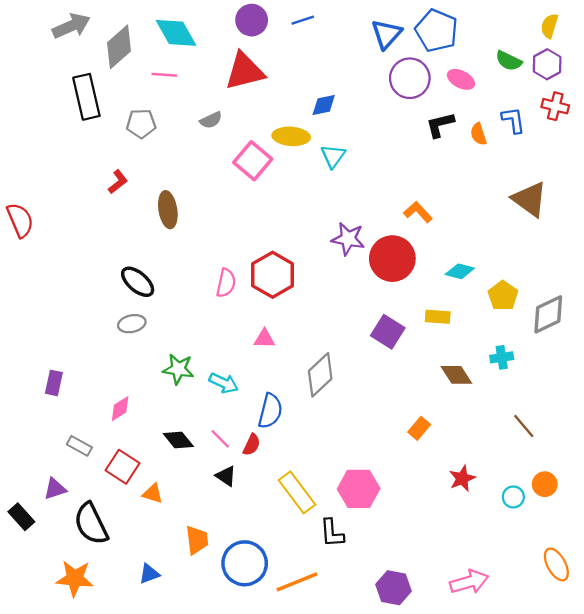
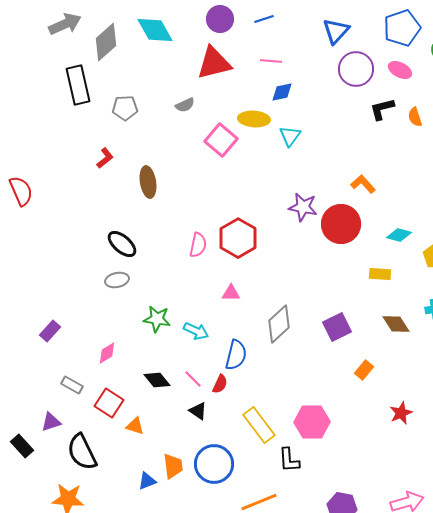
blue pentagon: (437, 31) -> (402, 28), moved, turned 30
pink line: (164, 75) -> (271, 61), moved
purple square: (388, 332) -> (337, 327), moved, turned 32
purple rectangle: (54, 383) -> (50, 331), turned 30
blue circle: (245, 563) -> (214, 464), moved
blue triangle: (149, 574) -> (147, 481), moved

